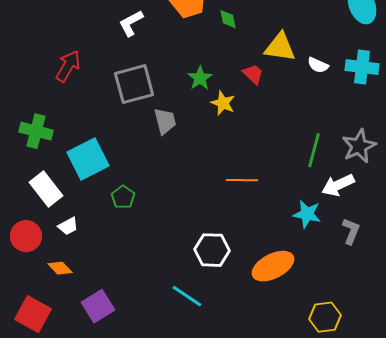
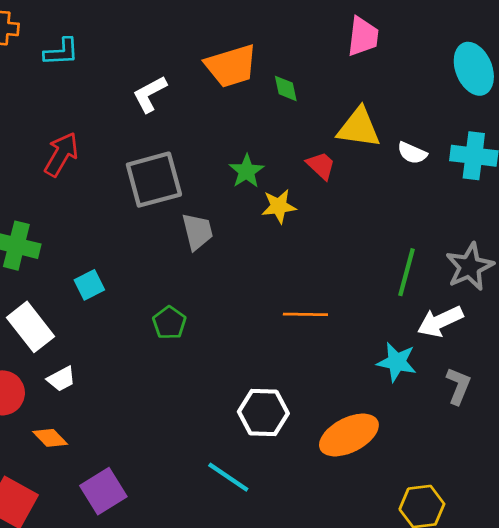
yellow star: (223, 103) -> (279, 206), turned -30
cyan square: (88, 159) -> (89, 285), size x0.5
green pentagon: (123, 197) -> (169, 323), moved

